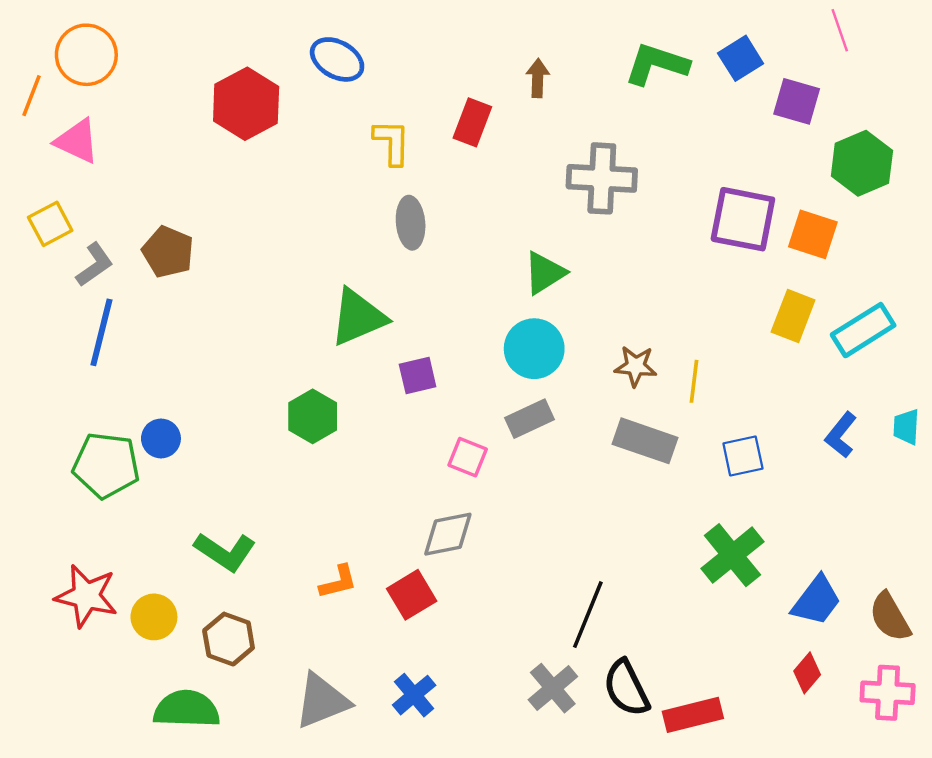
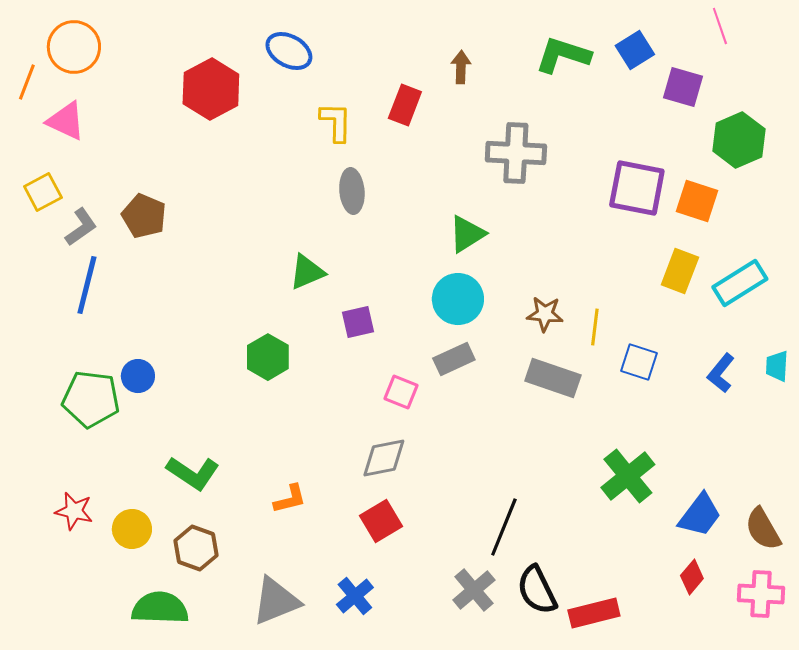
green triangle: (358, 317) -> (307, 272), size x0.7
blue square: (743, 456) -> (639, 362), moved, turned 30
red square: (412, 595) -> (381, 521), moved
red star: (86, 596) -> (74, 511), size x0.7

